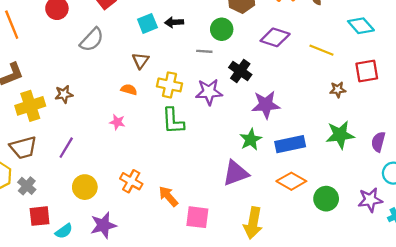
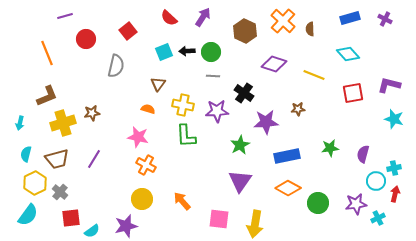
green circle: (222, 29) -> (211, 52), moved
gray semicircle: (92, 40) -> (116, 66), turned -30
brown star: (338, 90) -> (298, 109), moved
pink star: (117, 122) -> (138, 137), size x1.5
green star: (340, 135) -> (330, 148), size x0.7
green star: (251, 139) -> (240, 145), moved
purple triangle: (236, 173) -> (240, 181), turned -35
orange cross: (131, 181) -> (146, 165), moved
yellow circle: (85, 187) -> (142, 199), moved
pink square: (197, 217) -> (219, 219), moved

